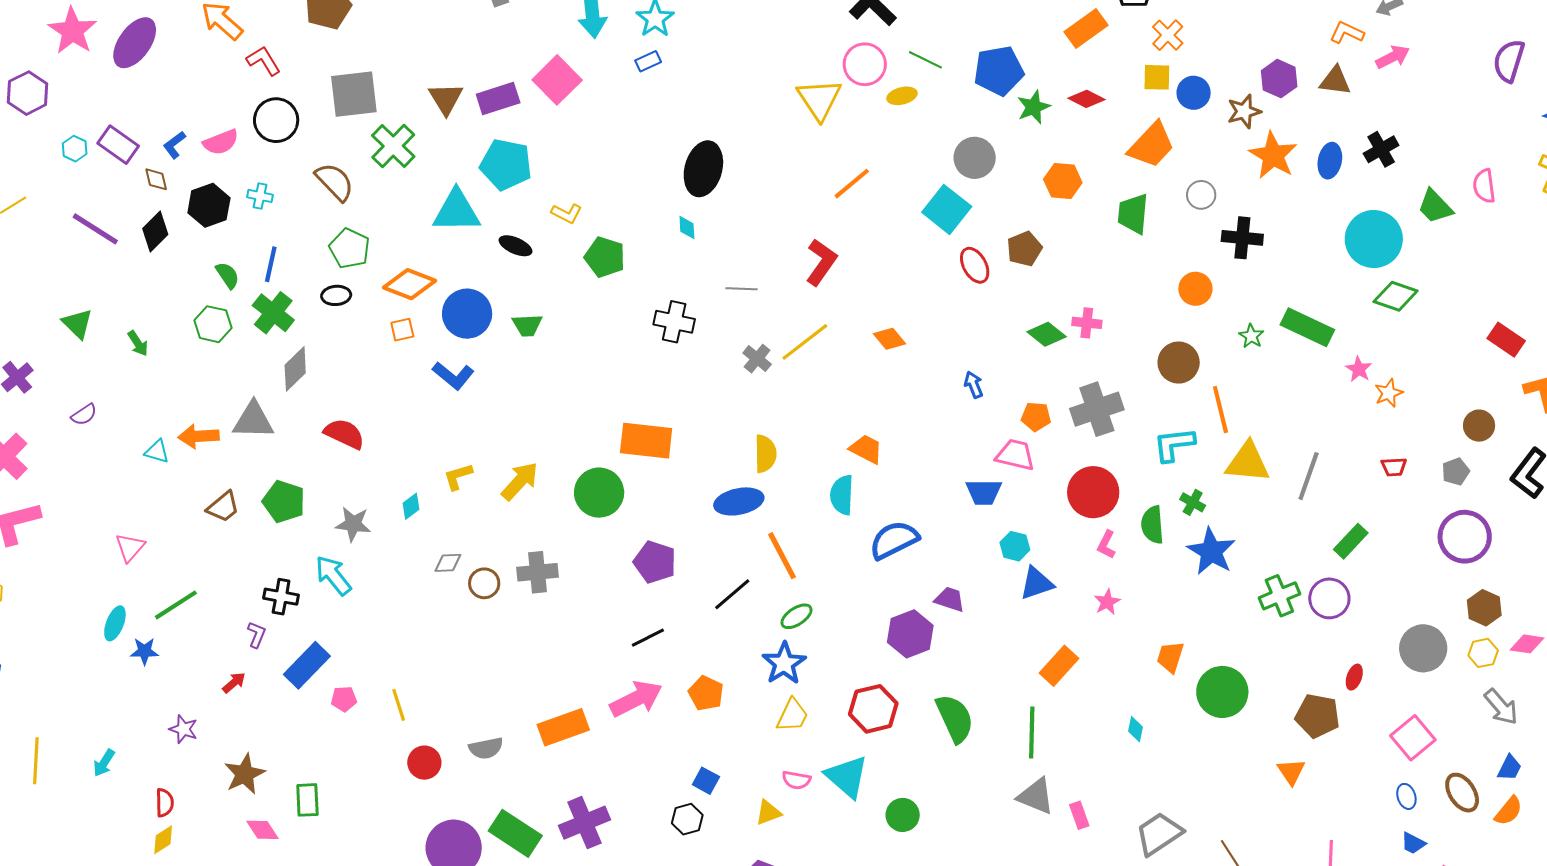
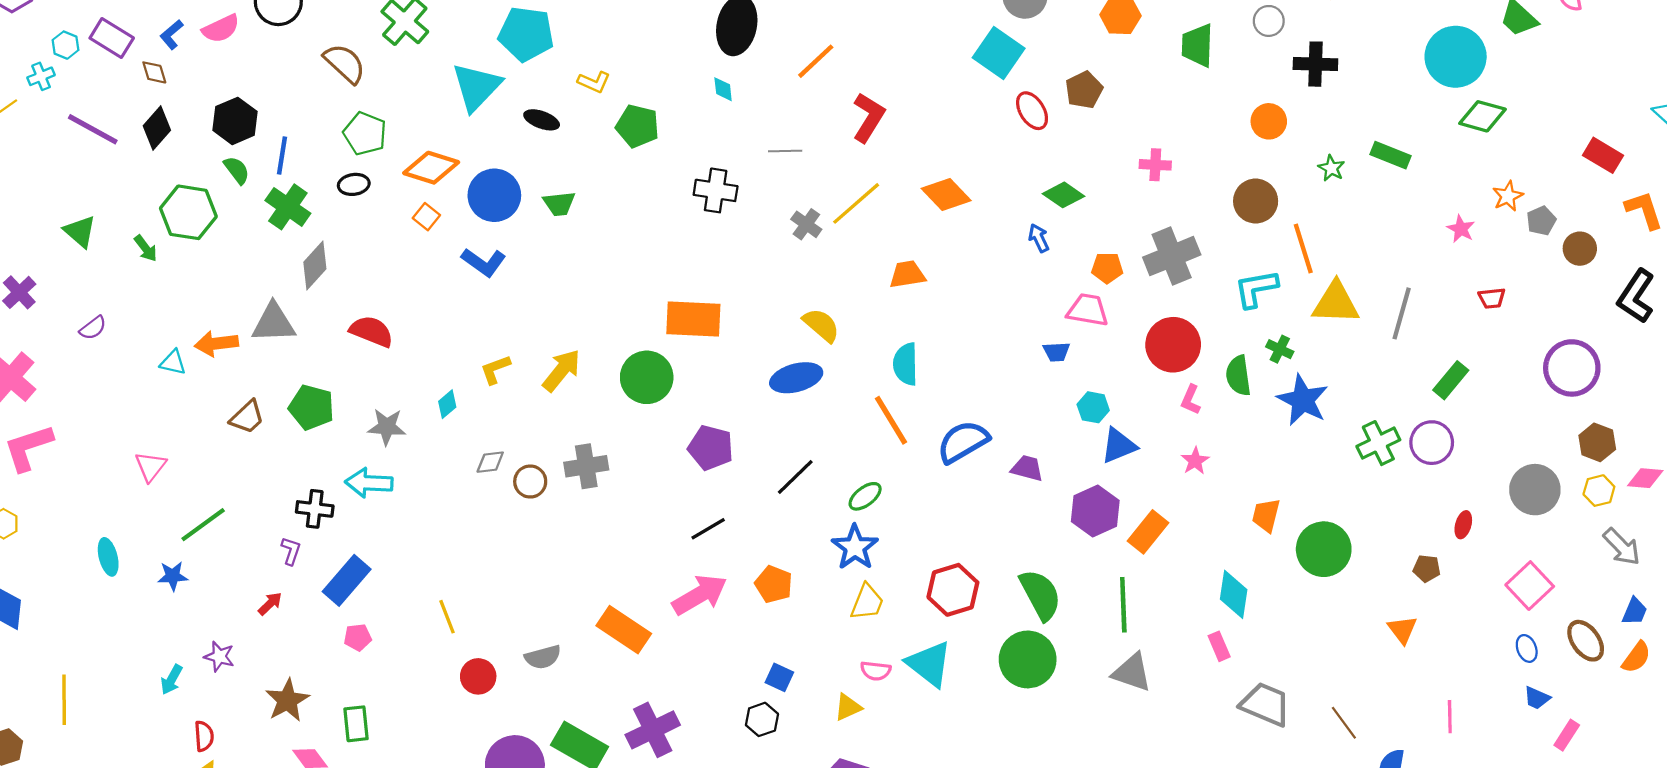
orange line: (852, 184) -> (816, 61), moved
cyan cross: (260, 196) -> (41, 76), moved, turned -30
black hexagon: (209, 205) -> (235, 121), moved
cyan triangle: (456, 211) -> (476, 87), turned -42
green hexagon: (213, 324) -> (188, 212), moved, size x1.4
green rectangle: (1307, 327) -> (1391, 155), size x0.7
orange square: (402, 330) -> (426, 217), turned -35
green diamond: (1047, 334) -> (1064, 195), moved
orange diamond: (890, 339) -> (946, 195), size x1.4
pink star: (1359, 369) -> (1461, 229), moved
orange star: (1389, 393) -> (1508, 196), moved
orange trapezoid: (866, 449) -> (907, 274), moved, turned -33
yellow semicircle: (765, 454) -> (821, 325), turned -45
gray pentagon: (1456, 472) -> (1541, 221), moved
blue trapezoid: (984, 492) -> (1057, 352), size x0.7
blue semicircle: (894, 540) -> (963, 442), moved
orange line: (782, 556) -> (891, 420), moved
cyan arrow: (333, 575) -> (369, 483), turned -45
cyan ellipse: (115, 623) -> (108, 557), moved, turned -32
purple hexagon: (910, 634) -> (1095, 511), moved
pink pentagon: (344, 699) -> (358, 637), moved
brown pentagon: (1318, 716) -> (1427, 568), size x0.6
orange rectangle: (563, 727) -> (624, 630), turned 57
cyan diamond: (1136, 729) -> (1234, 594), size x1.8
cyan arrow: (104, 763) -> (172, 680), moved
green circle: (903, 815) -> (1028, 659), moved, size x1.6
pink rectangle: (1079, 815) -> (1219, 646), moved
gray trapezoid: (1159, 834) -> (1265, 704), turned 60

